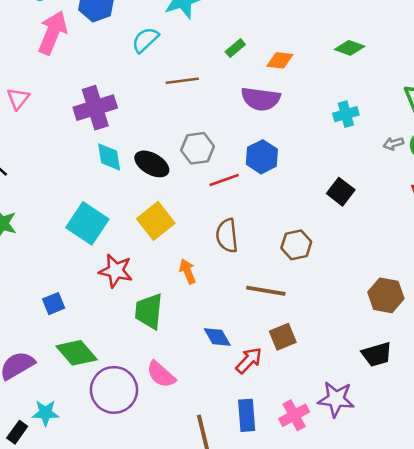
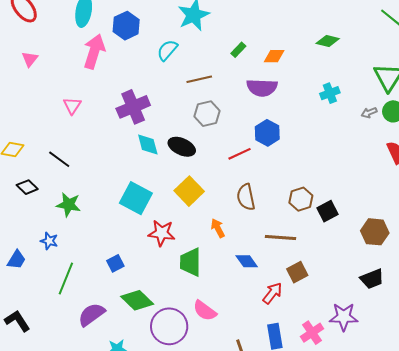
gray hexagon: (198, 148) -> (207, 114), moved
black square: (341, 192) -> (327, 211), moved, turned 30
blue diamond: (217, 337) -> (247, 261), moved

